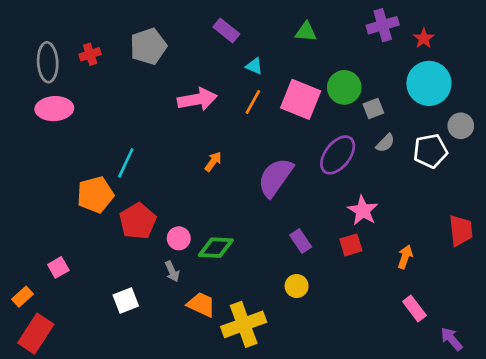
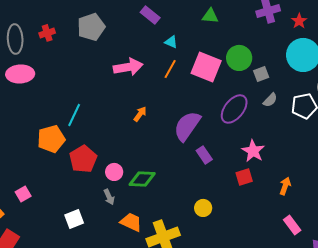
purple rectangle: (301, 241) -> (204, 155), moved

